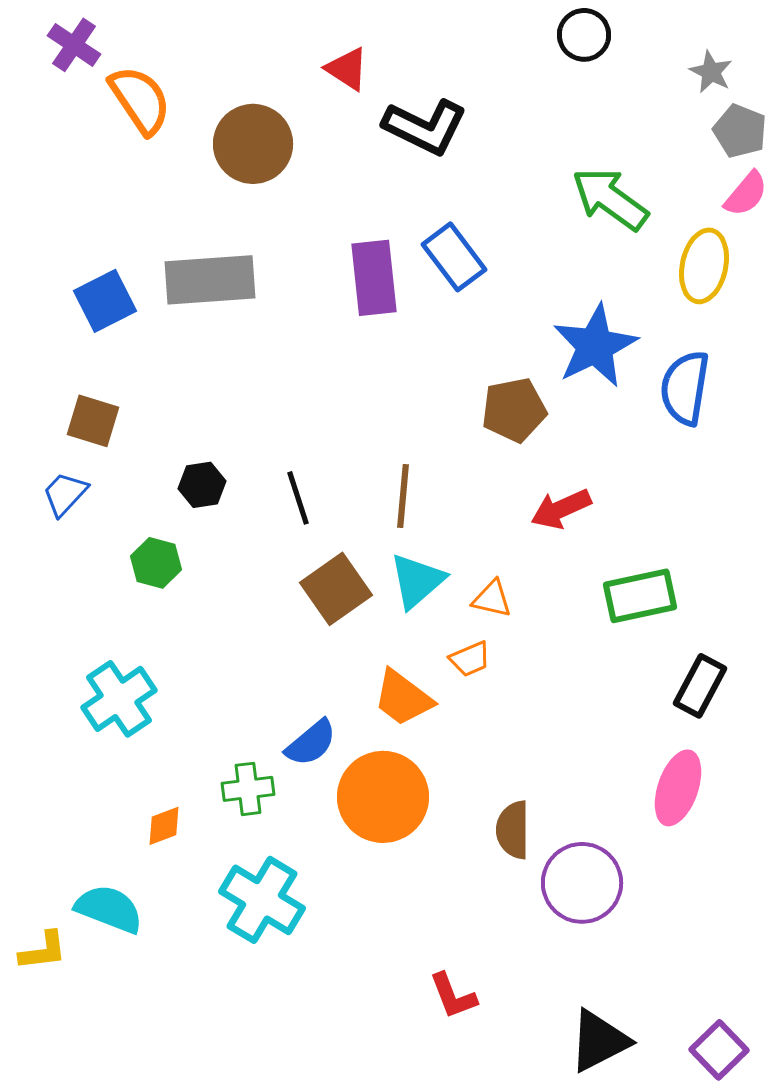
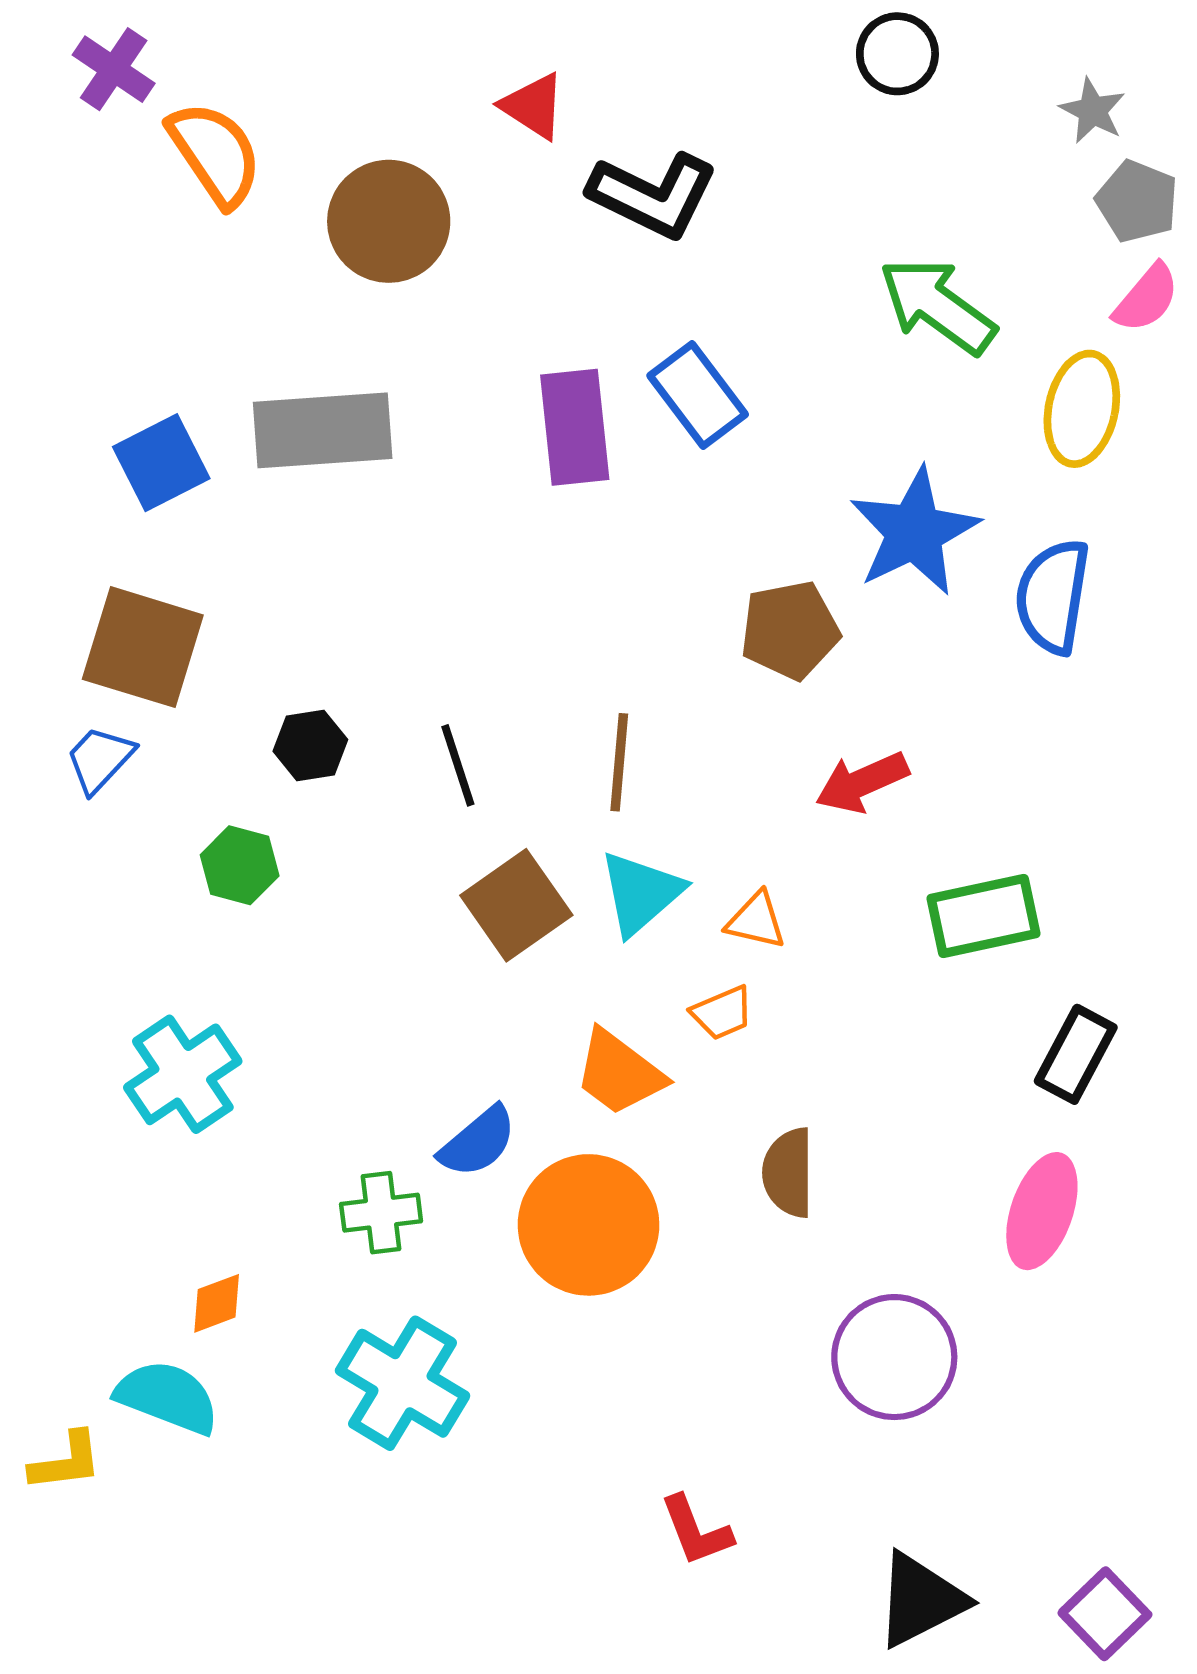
brown square: (93, 421) -> (143, 647), size x1.5
orange diamond: (164, 826) -> (217, 1303), moved
brown semicircle: (513, 830) -> (788, 1173), moved

